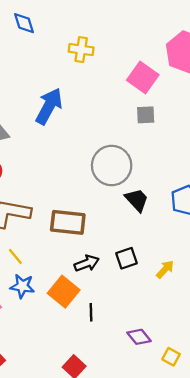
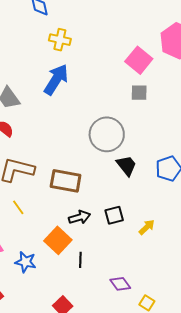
yellow cross: (81, 50) -> (60, 40), moved
blue star: (22, 286) -> (25, 262), moved

